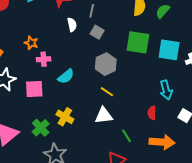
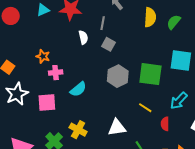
green square: (138, 42) -> (150, 74), moved
cyan arrow: (166, 90) -> (179, 101), turned 60
yellow line: (107, 92) -> (145, 108), moved

